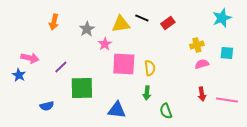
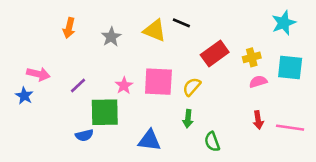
red rectangle: (168, 23) -> (215, 54), moved, size x1.5
yellow triangle: (121, 24) -> (155, 31), turned 30
pink star: (105, 44) -> (124, 85), moved
cyan square: (227, 53) -> (290, 68), size x1.5
yellow semicircle: (150, 68) -> (192, 87), turned -133
blue semicircle: (47, 106) -> (84, 135), moved

